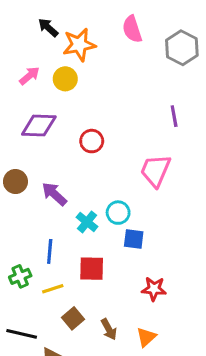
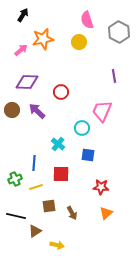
black arrow: (48, 28) -> (23, 15), moved, turned 80
orange star: (79, 45) -> (43, 39), moved
yellow circle: (65, 79) -> (79, 42), moved
brown circle: (15, 181) -> (12, 110), moved
purple arrow: (54, 194) -> (37, 111), moved
cyan circle: (118, 213) -> (82, 128), moved
brown square: (73, 318) -> (49, 206), turned 32
orange triangle: (146, 337) -> (106, 213), moved

